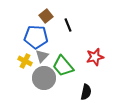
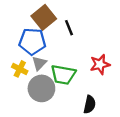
brown square: (46, 16) -> (44, 17), size x1.5
green trapezoid: (63, 66) -> (63, 75), turned -40

